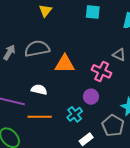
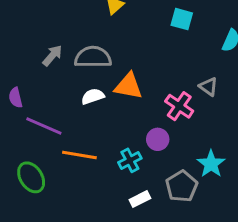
white semicircle: (39, 90) -> (93, 96), moved, turned -42

